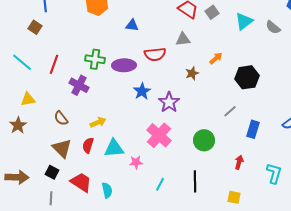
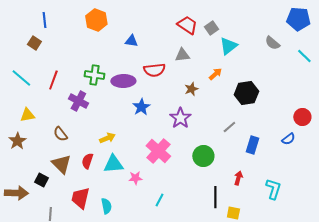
cyan triangle: (244, 21) -> (228, 46), moved
purple star: (169, 102) -> (180, 118), moved
yellow arrow: (98, 122) -> (107, 138), moved
black square: (52, 172) -> (41, 180), moved
black line: (195, 181) -> (215, 197), moved
red trapezoid: (81, 182) -> (80, 198), turned -110

